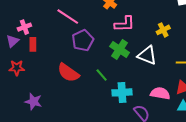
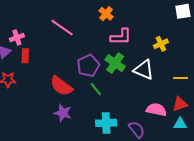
purple pentagon: (83, 40) -> (88, 66), moved
cyan cross: (122, 92) -> (106, 123), moved
purple star: (33, 102) -> (63, 113), moved

